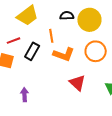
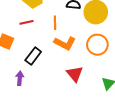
red line: (14, 41) -> (26, 22), moved
black rectangle: (32, 51) -> (33, 56), moved

